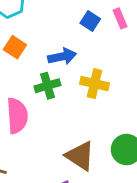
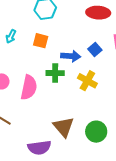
blue square: (90, 21) -> (95, 49), moved
orange square: (15, 47) -> (41, 41), turned -35

